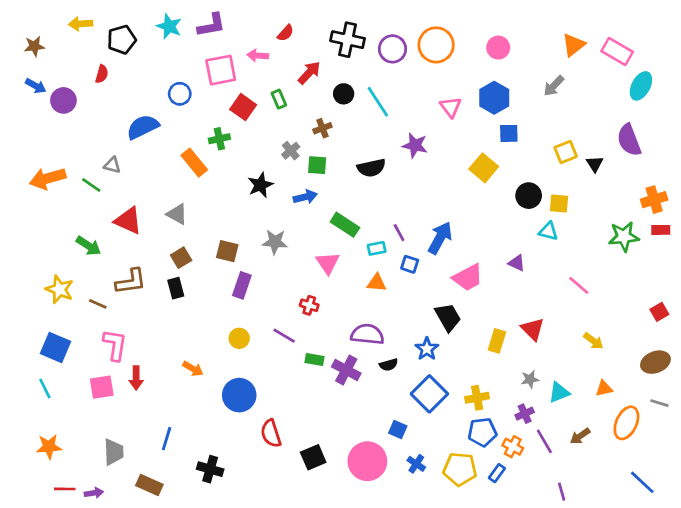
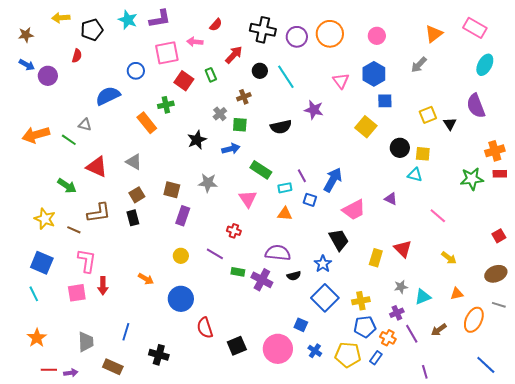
pink rectangle: (617, 52) -> (475, 28), moved
orange star: (49, 447) -> (37, 338), turned -30

